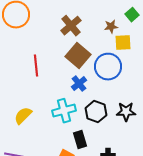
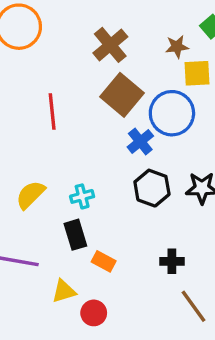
blue cross: (79, 84) -> (140, 141), moved
cyan cross: (64, 111) -> (82, 196), moved, size x0.6
black rectangle: (80, 140) -> (75, 235), moved

